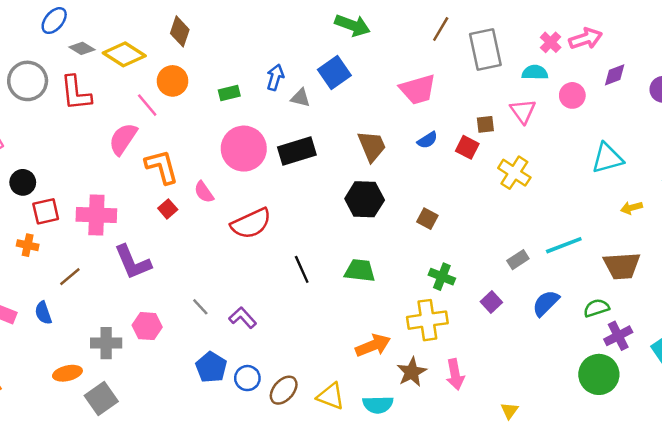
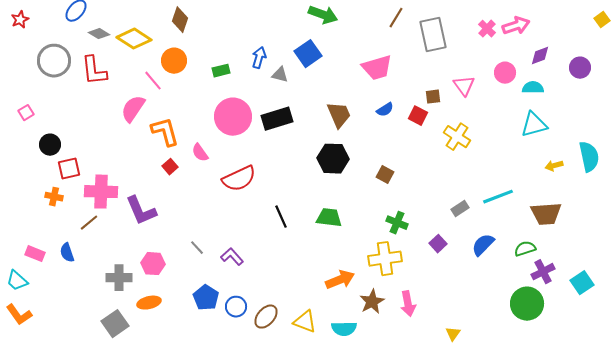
cyan semicircle: (535, 72) -> (533, 88), moved
pink cross: (96, 215) -> (101, 192), moved
orange ellipse: (67, 373) -> (149, 303), moved

